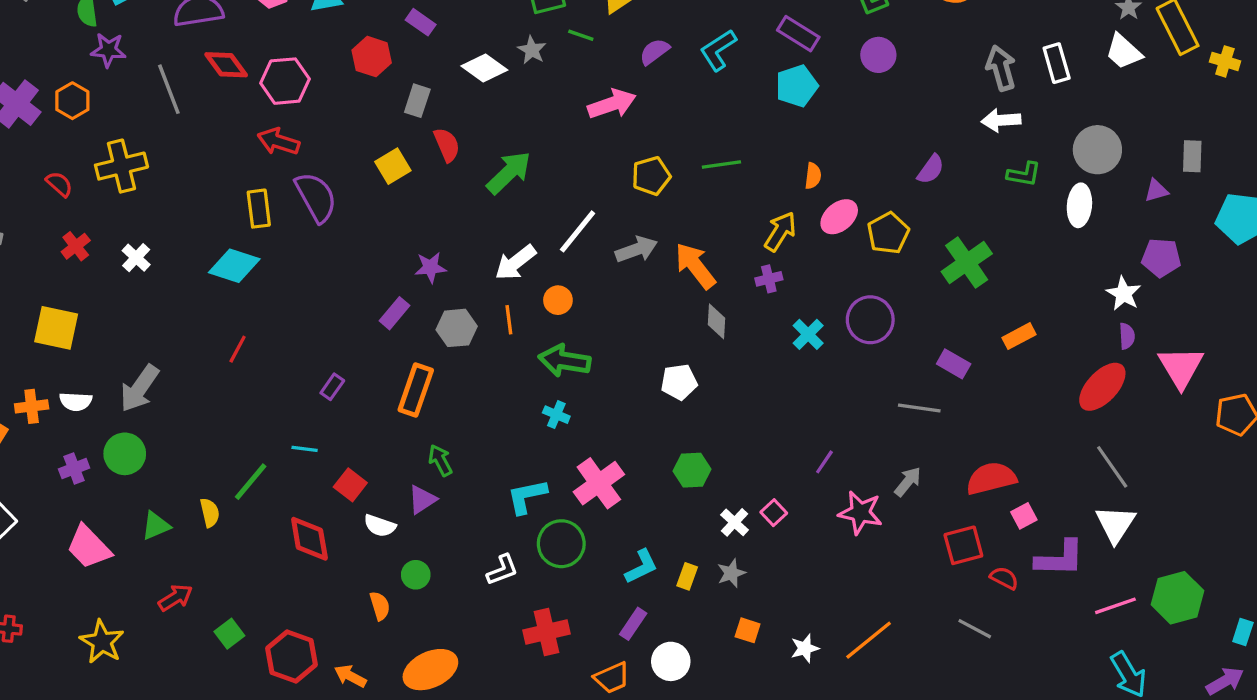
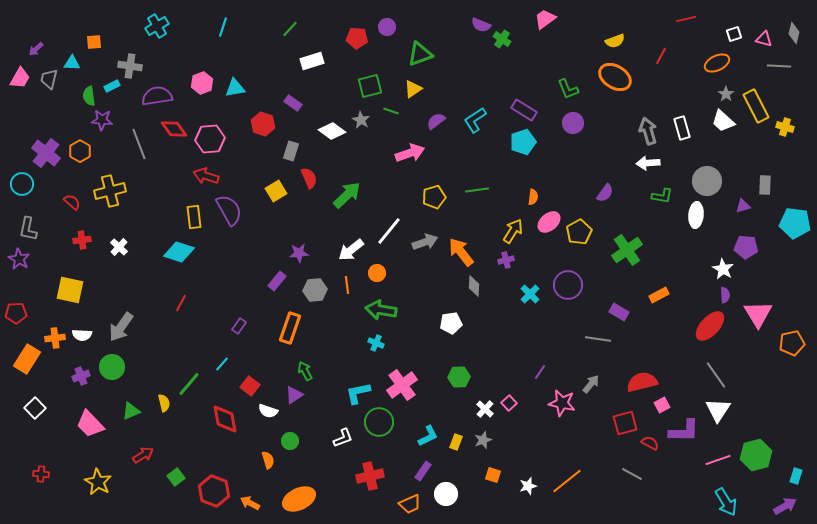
red cross: (76, 246) -> (82, 240), turned 30
cyan line: (305, 449) -> (222, 364), turned -56

